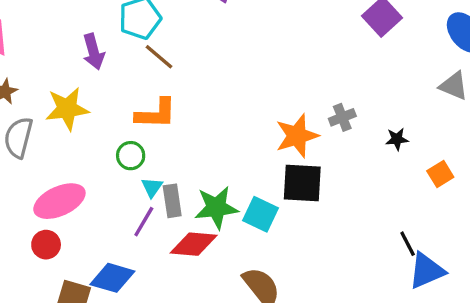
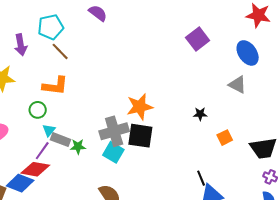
gray cross: (342, 117) -> (114, 131), moved, size x1.8
gray rectangle: (172, 201) -> (60, 140), turned -66
green star: (216, 208) -> (78, 147), moved, size x0.6
red diamond: (194, 244) -> (35, 169), moved

